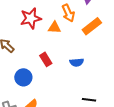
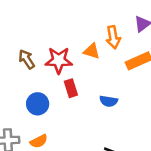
red star: (31, 18) -> (59, 60), moved

